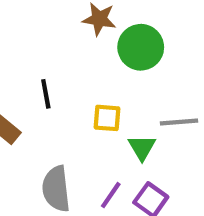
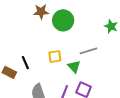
black line: (46, 94) -> (25, 63), moved

